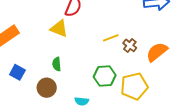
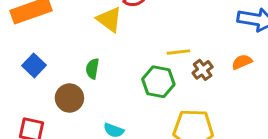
orange semicircle: (157, 52) -> (242, 62), moved, size x0.6
green hexagon: (105, 76) -> (158, 82), moved

